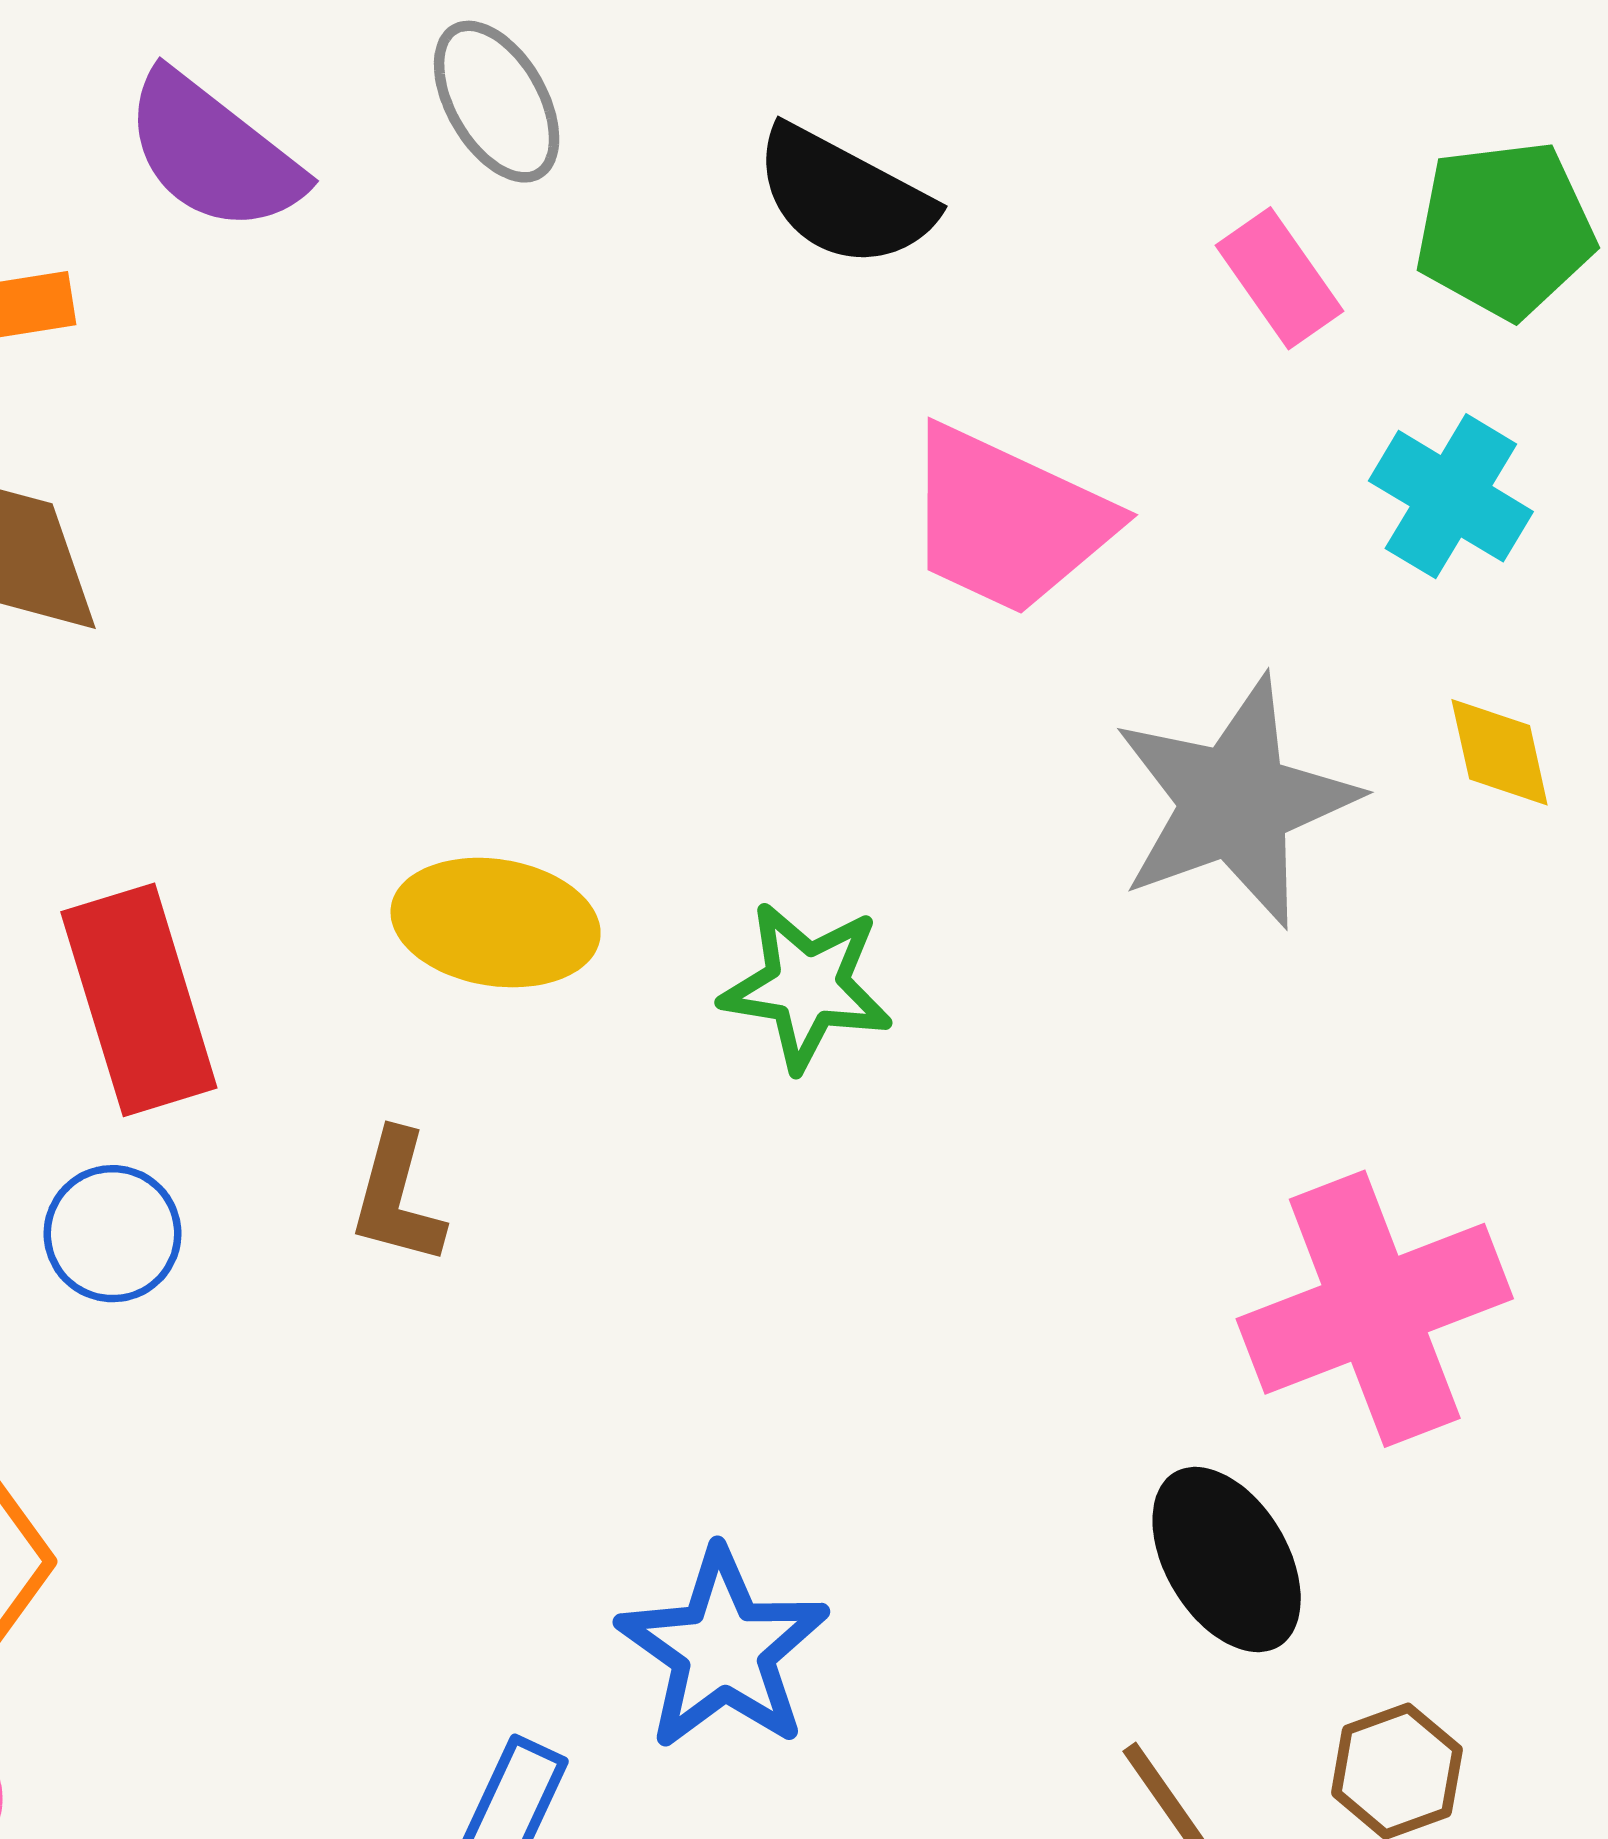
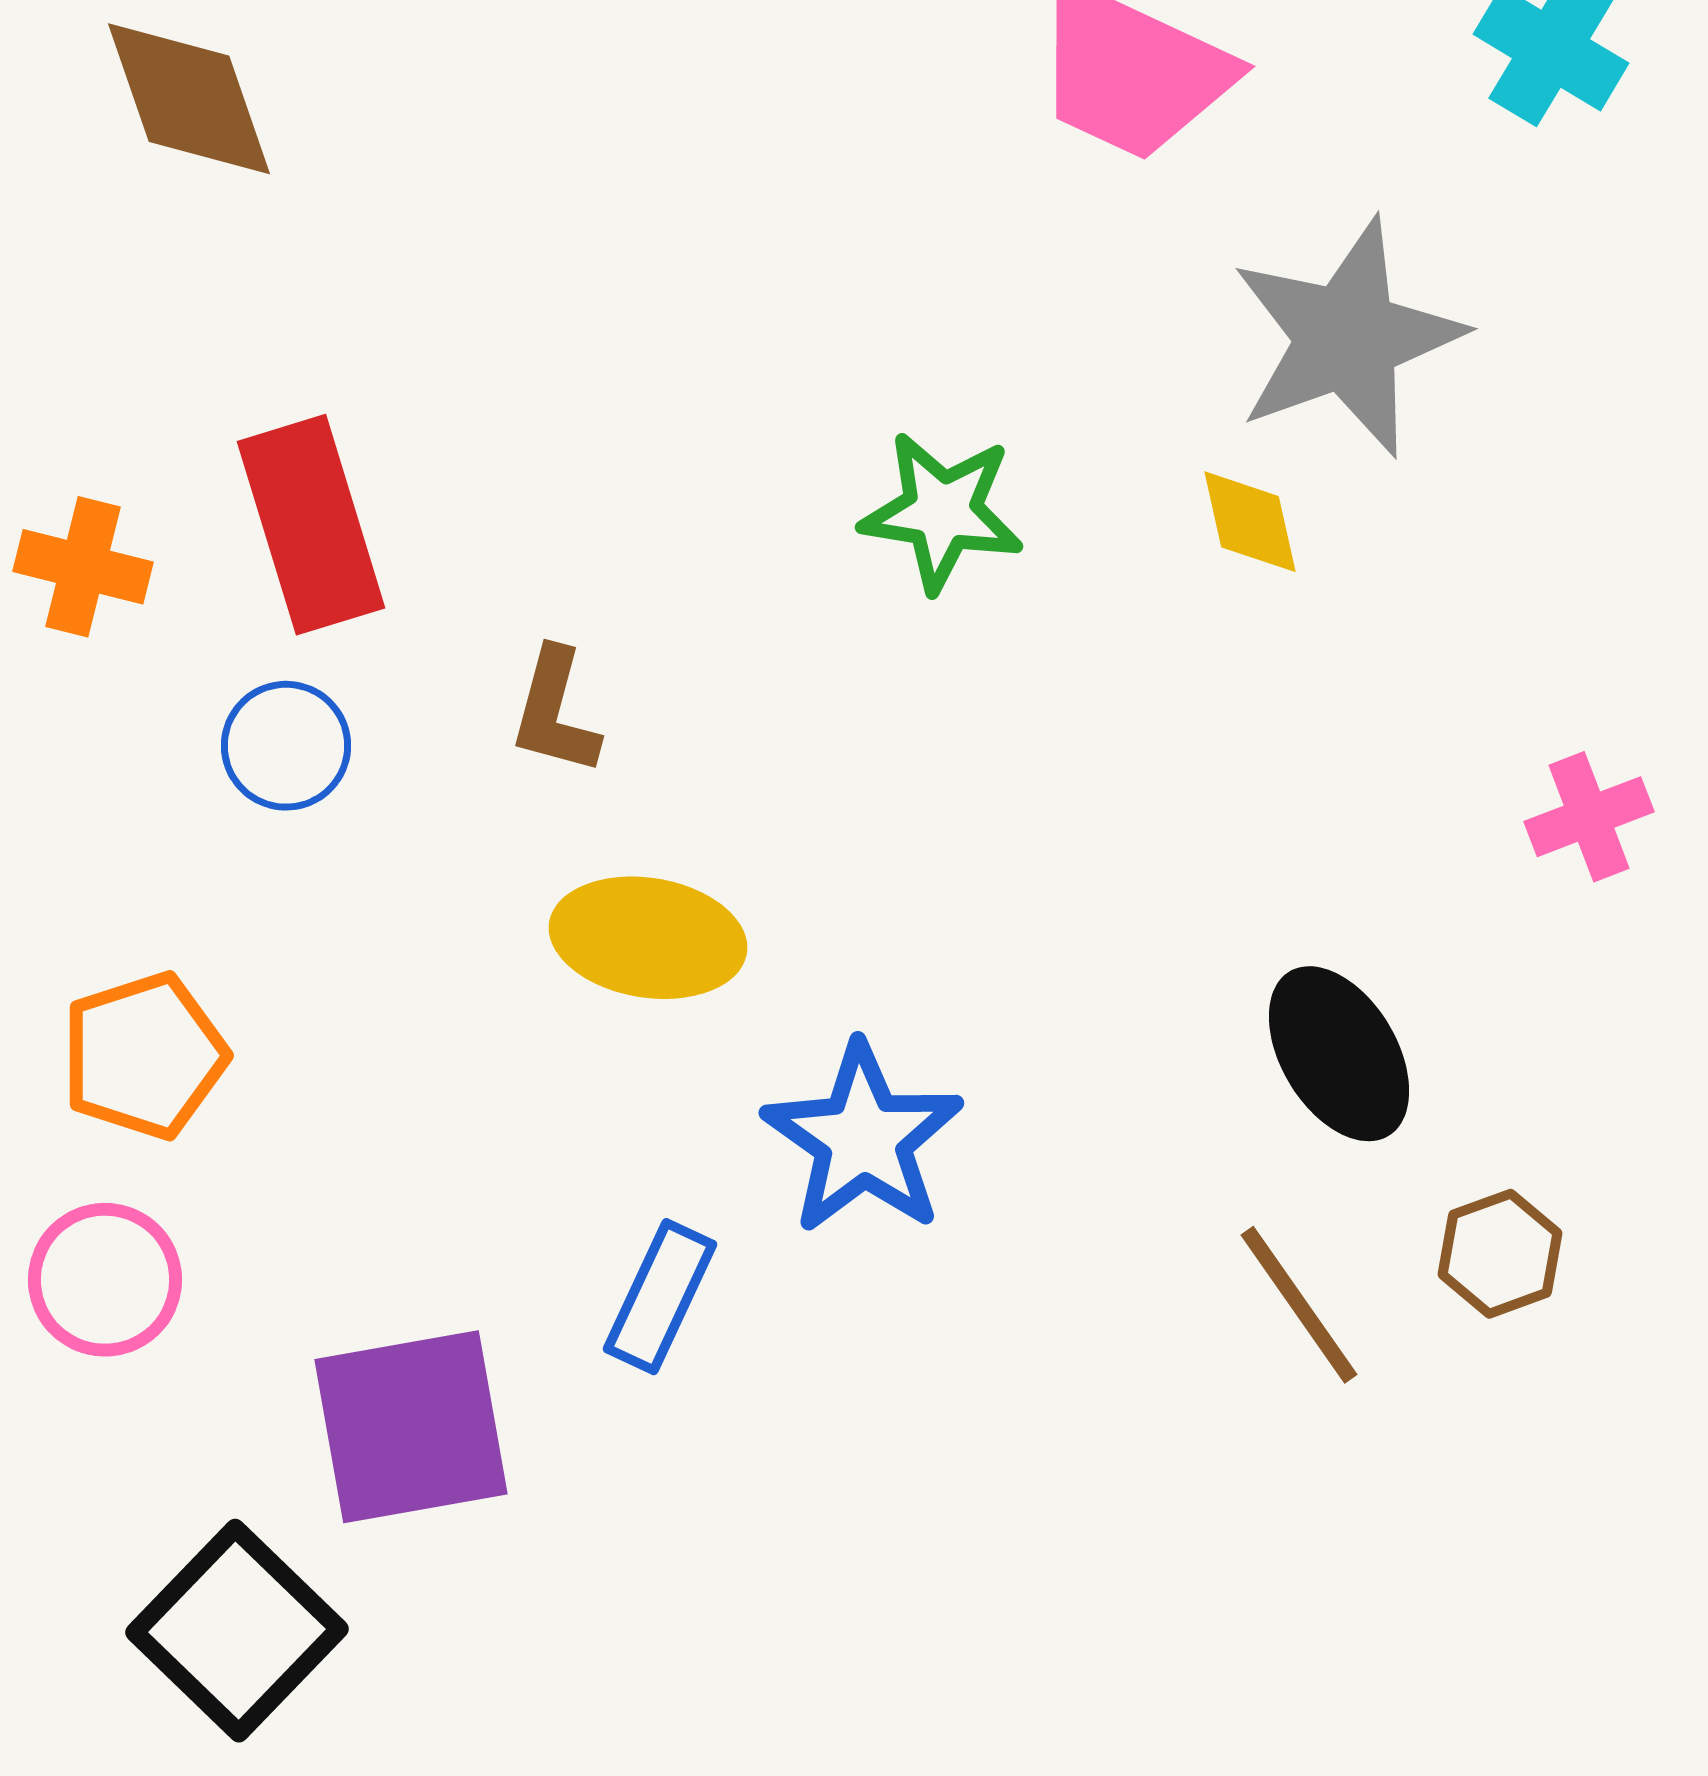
yellow diamond: (1500, 752) -> (1250, 522), moved
yellow ellipse: (496, 923) -> (648, 938), moved
pink cross: (1375, 1309) -> (1589, 817), moved, size x0.5

